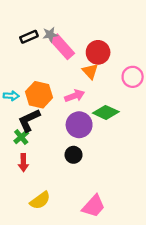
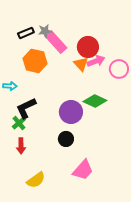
orange hexagon: (39, 95) -> (35, 61), moved
pink arrow: (75, 96) -> (96, 61), moved
pink trapezoid: (94, 206) -> (83, 170), moved

